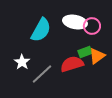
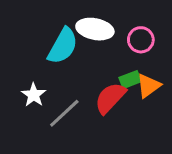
white ellipse: (75, 22) -> (95, 29), moved
red semicircle: (72, 64) -> (110, 98), turned -30

